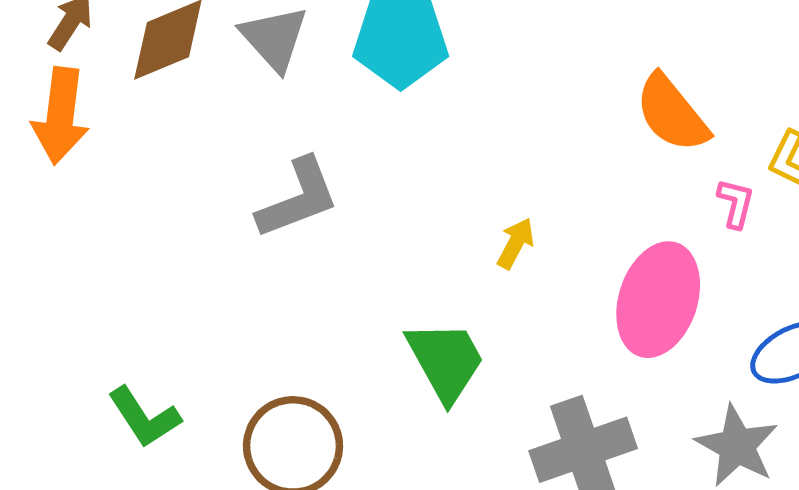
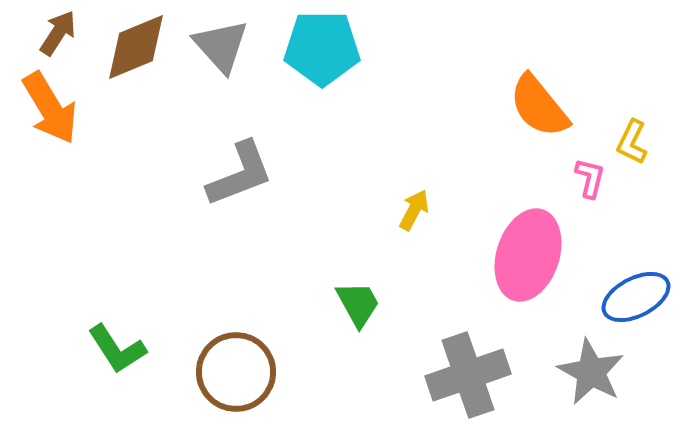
orange arrow: (60, 116) -> (50, 108), turned -38
green trapezoid: (446, 361) -> (358, 304), size x0.7

